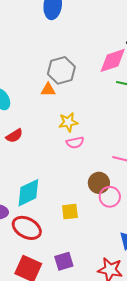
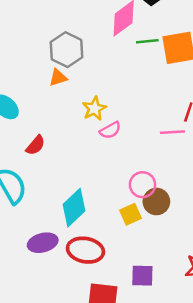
brown circle: (99, 183) -> (156, 202), moved
pink circle: (110, 197) -> (142, 185), moved
purple square: (64, 261) -> (142, 276), turned 36

